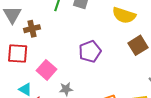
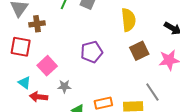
yellow semicircle: (124, 15) -> (128, 20), turned -120

